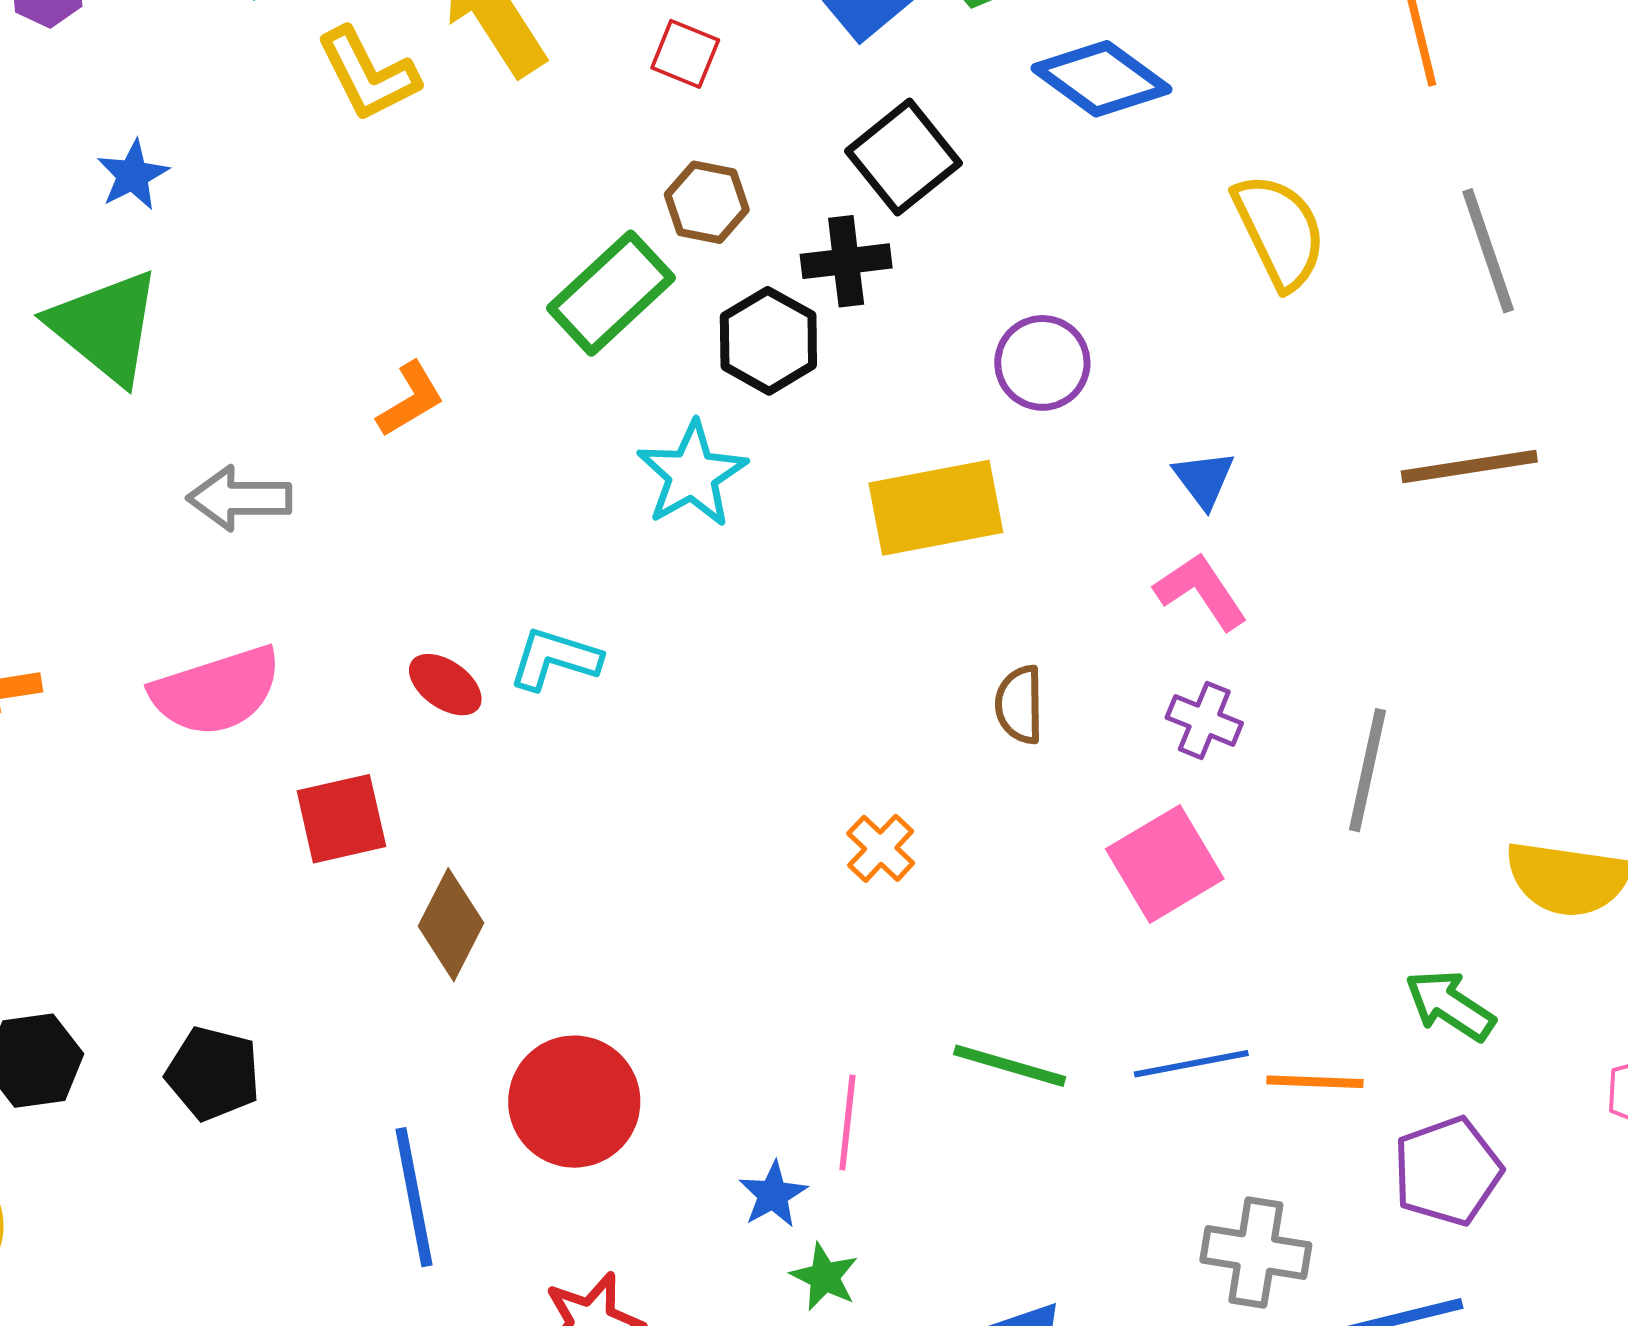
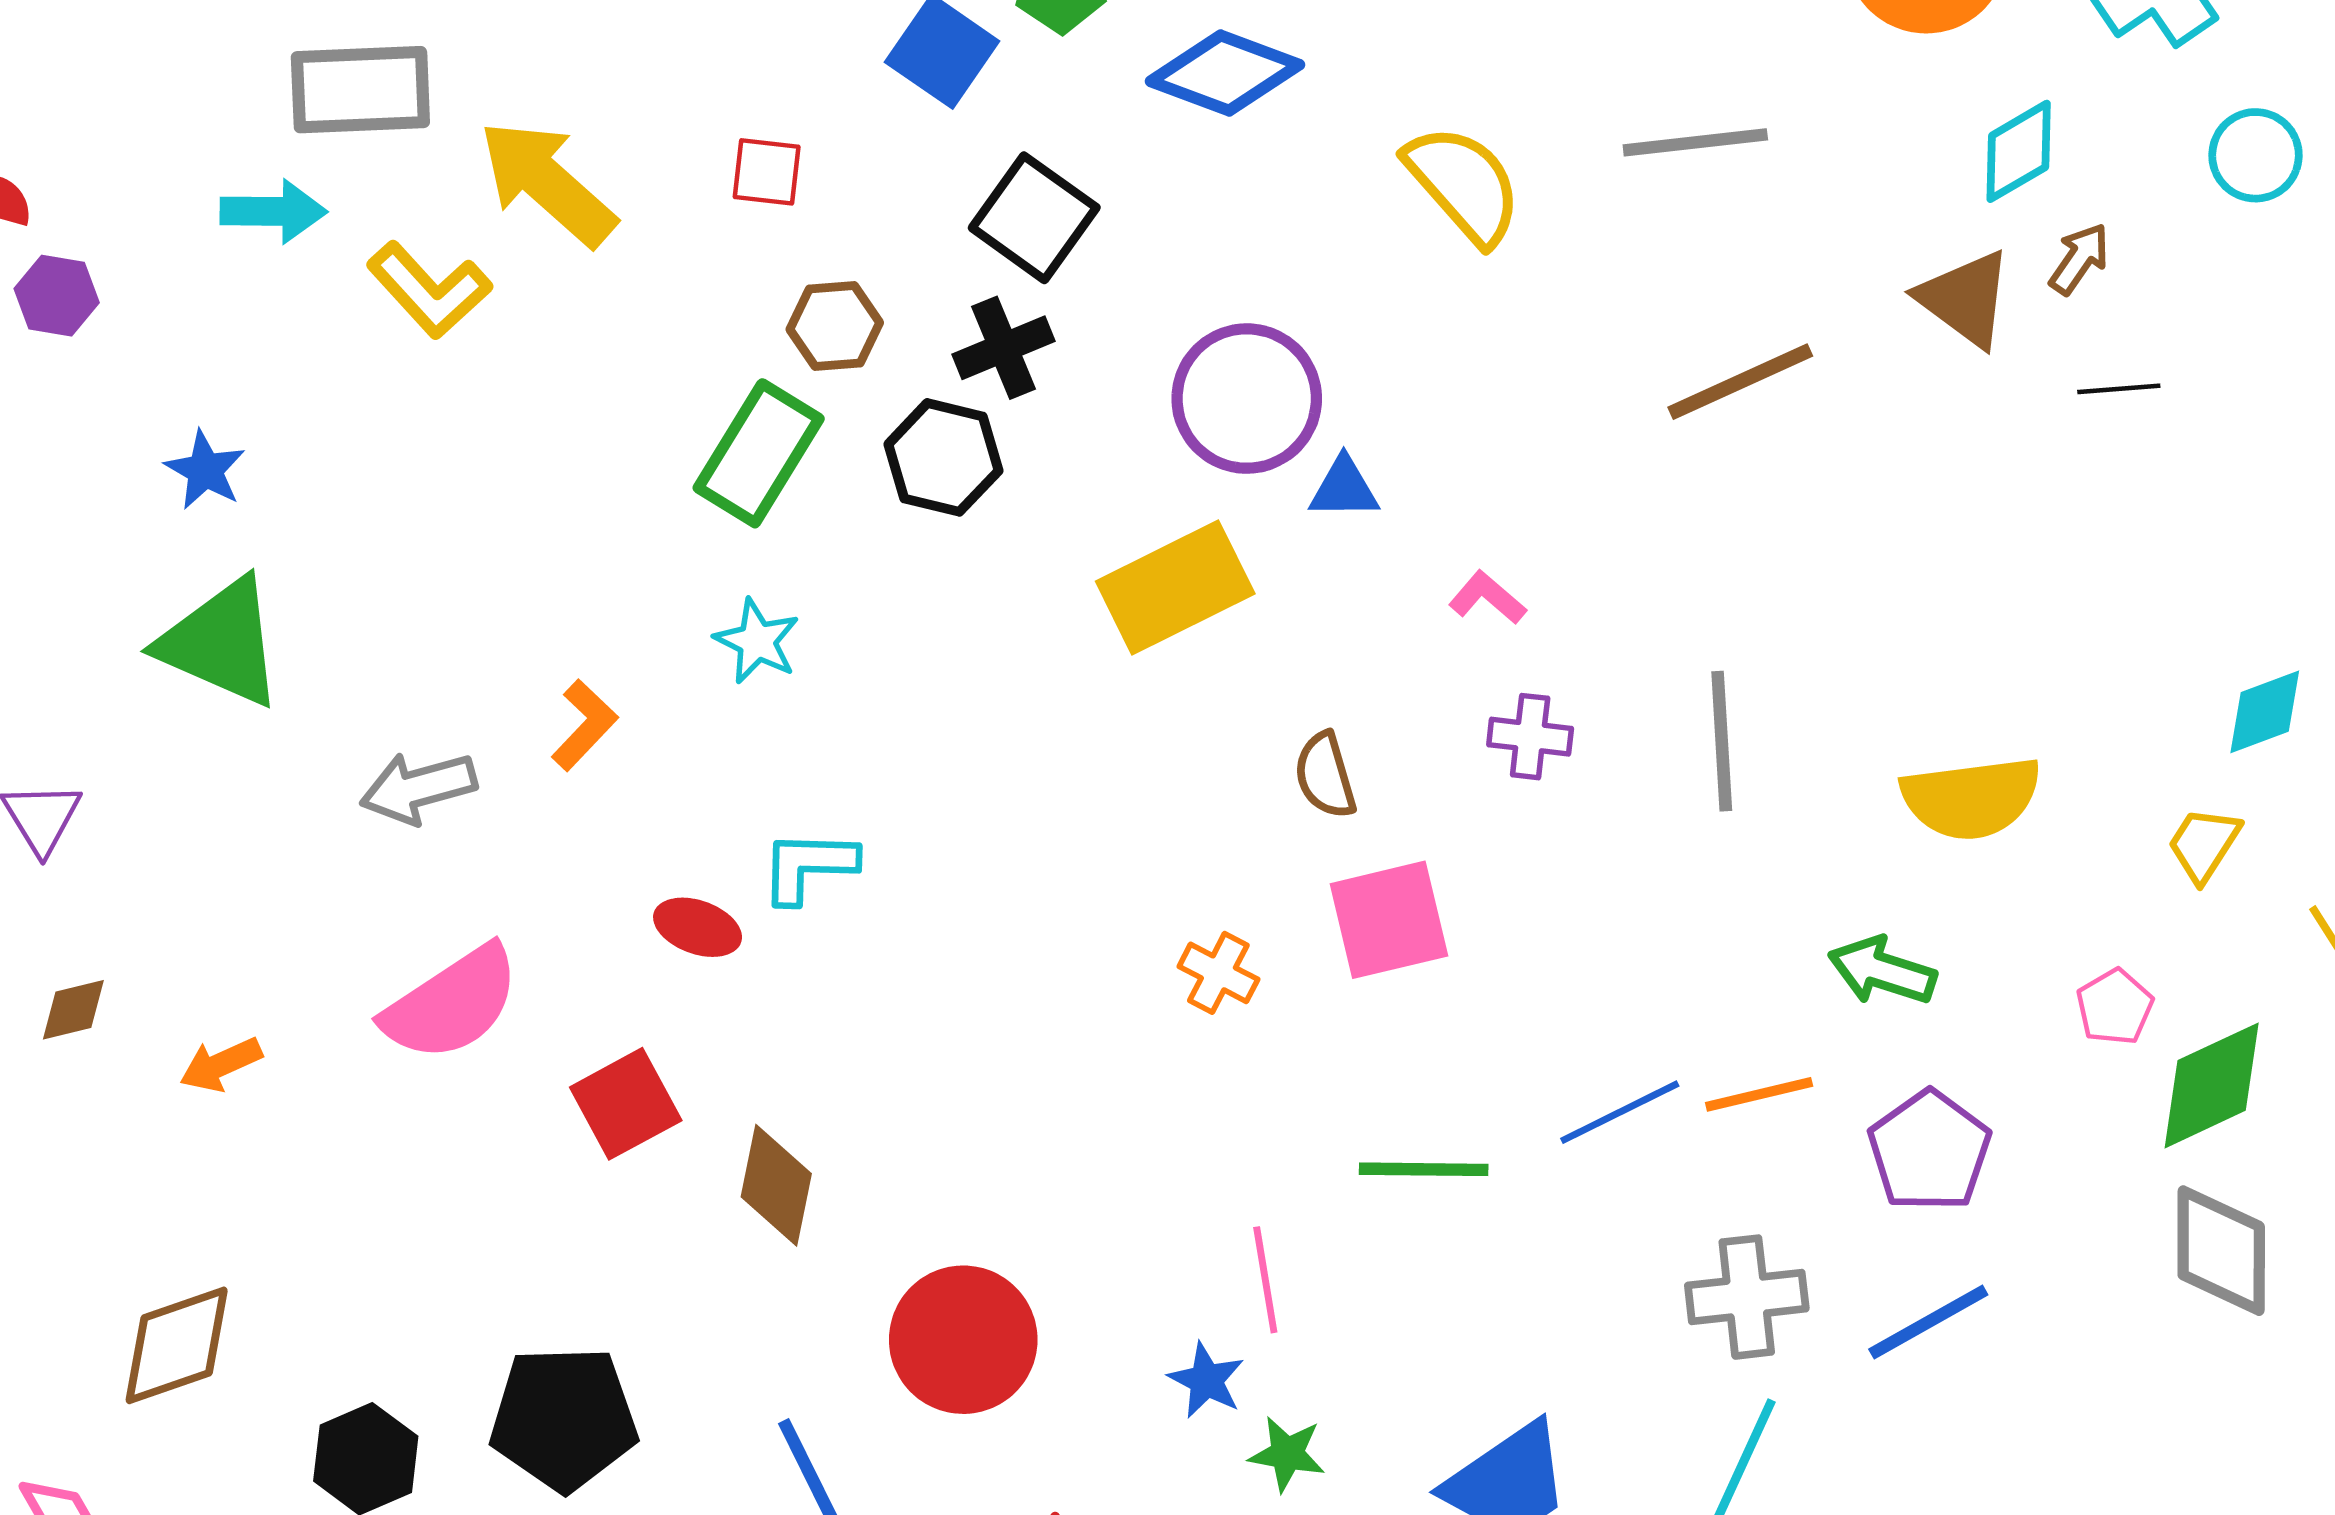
gray line: (1488, 251) -> (1695, 142), turned -62
purple circle: (1042, 363) -> (1247, 399), size x1.4
orange L-shape: (410, 399) -> (584, 725), moved
cyan star: (692, 474) -> (757, 641), moved, size x0.7
blue triangle: (1204, 479) -> (1344, 488), moved, turned -38
pink L-shape: (1201, 591) -> (1487, 598), size x0.7
pink square: (1165, 864) -> (1389, 920), moved, turned 33
black pentagon: (213, 1073) -> (564, 1418), size x1.4

